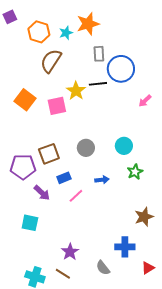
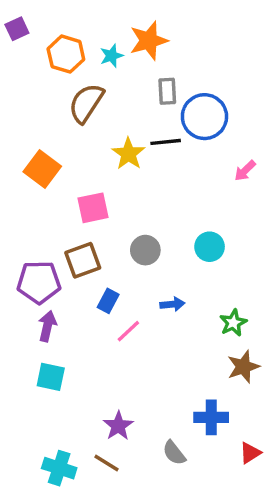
pink square: (57, 106) -> (93, 208), moved
green star: (135, 172) -> (233, 323), moved
blue rectangle: (64, 178) -> (108, 301), turned -40
purple arrow: (42, 193) -> (47, 326), moved, turned -120

